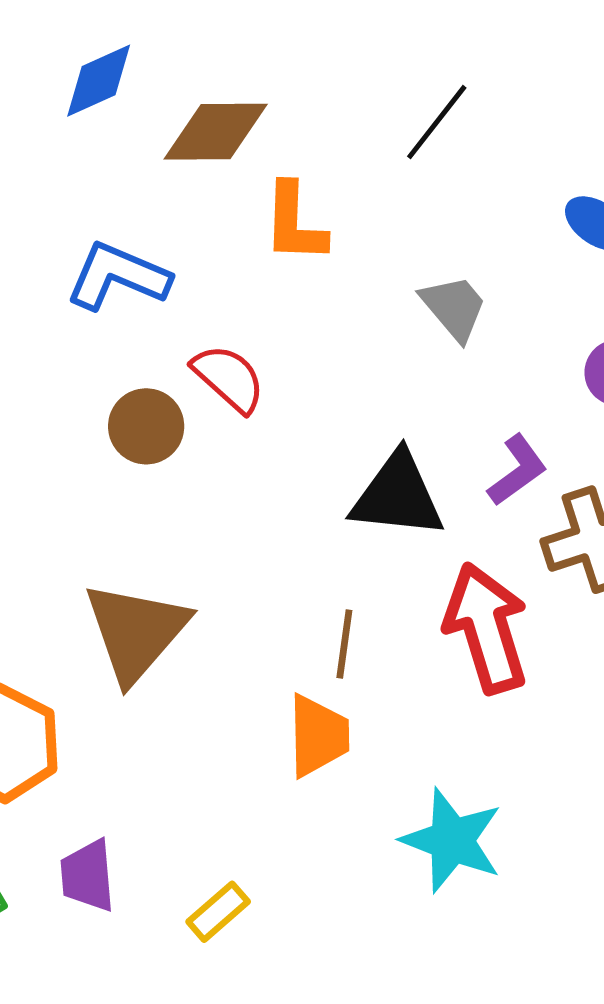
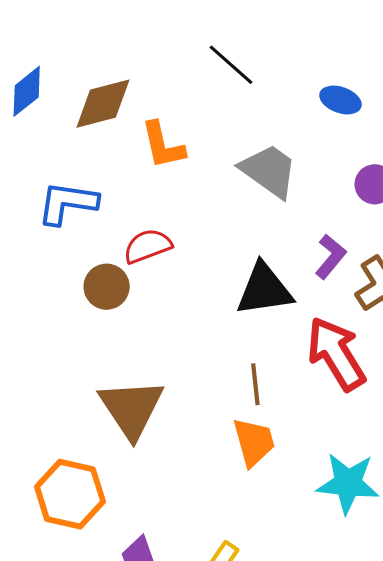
black line: (437, 122) -> (231, 65), turned -72
gray trapezoid: (454, 308) -> (269, 171), size x1.4
red semicircle: (229, 378) -> (148, 246), turned -48

